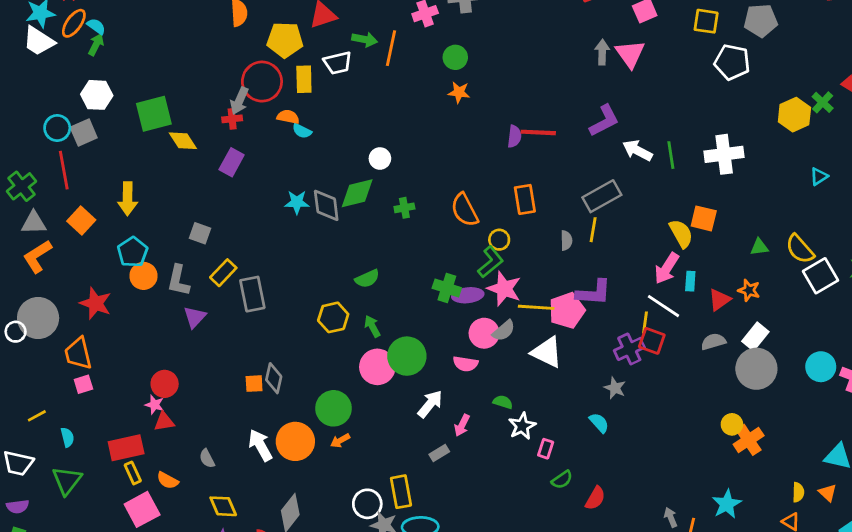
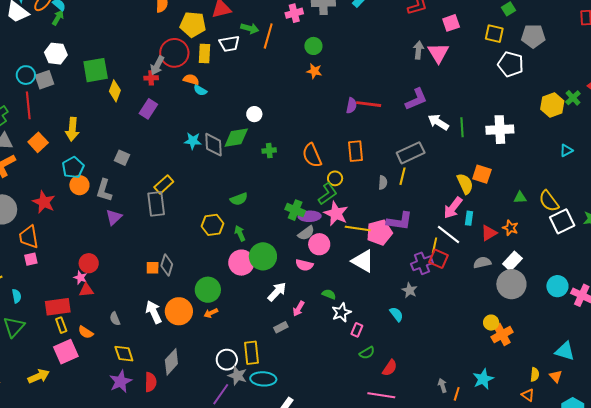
yellow diamond: (183, 141) -> (115, 91), turned 50
yellow rectangle: (223, 273) -> (164, 184), moved
gray semicircle: (504, 331) -> (306, 233), moved

